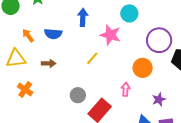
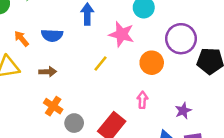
orange circle: (143, 68) -> (152, 63), moved
orange cross: (25, 90) -> (53, 106), moved
gray circle: (78, 95) -> (74, 123), moved

